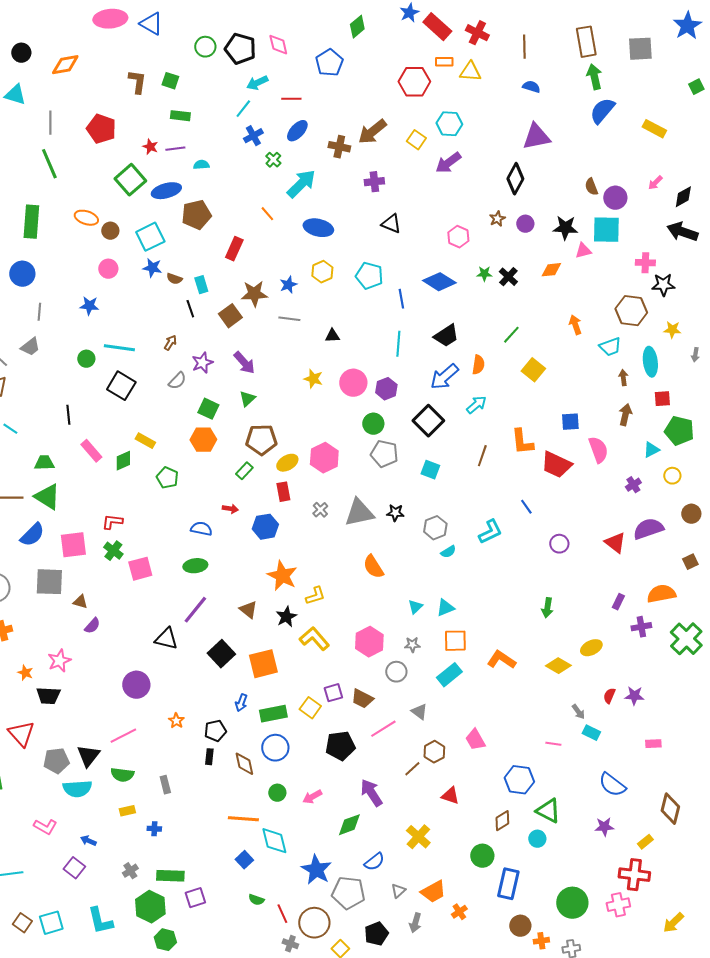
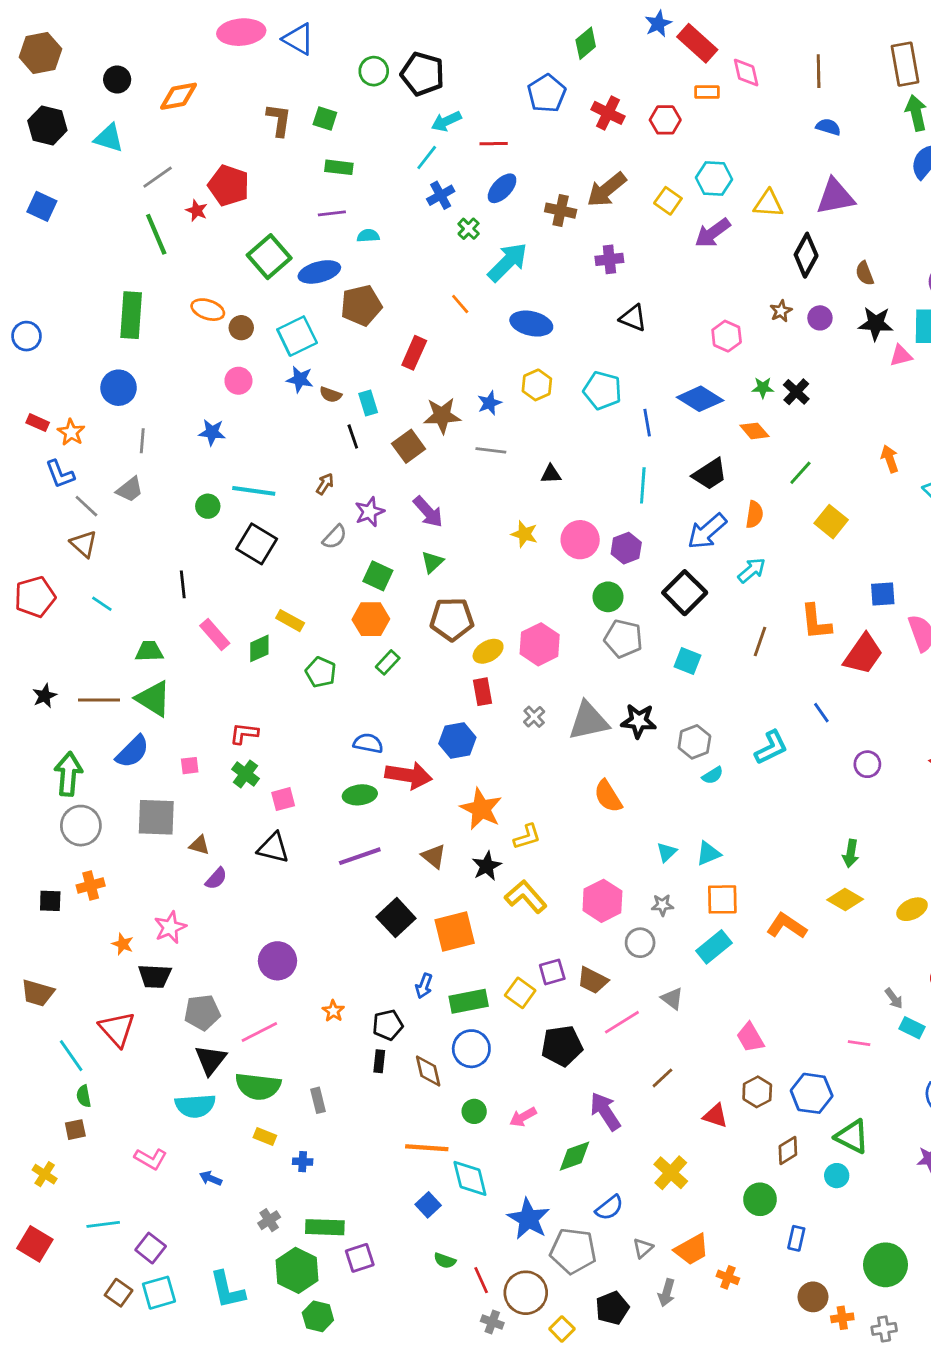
red cross: (477, 33) -> (608, 113), moved
pink diamond: (278, 45) -> (746, 73), moved
yellow triangle: (470, 72) -> (768, 204), moved
red hexagon: (414, 82) -> (665, 120), size x0.7
gray line: (50, 123) -> (158, 177), turned 55
red star: (150, 147) -> (197, 211), moved
brown semicircle: (591, 187) -> (865, 273), moved
orange diamond: (551, 270) -> (754, 431), moved, turned 55
red trapezoid: (556, 465) -> (863, 654), turned -80
green rectangle: (244, 471) -> (388, 662), moved
red arrow: (230, 509) -> (409, 775), moved, size x2.0
black star: (395, 513) -> (639, 721), size x1.4
pink square: (73, 545) -> (190, 766), size x0.5
pink square: (140, 569) -> (283, 799), size x0.7
purple line: (195, 610) -> (360, 856), turned 32
black triangle: (166, 639) -> (273, 848), moved
yellow diamond: (558, 666) -> (845, 899), moved
brown hexagon: (434, 752) -> (757, 1092), moved
gray pentagon: (56, 761) -> (202, 1012), moved
green semicircle: (122, 775) -> (258, 1086), size x1.4
yellow rectangle: (127, 811) -> (265, 1137), turned 35
purple square: (74, 868) -> (151, 1248), moved
blue rectangle: (508, 884) -> (796, 1238), size x0.6
orange cross: (459, 912) -> (728, 1277), turned -35

